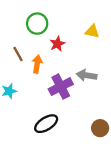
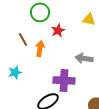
purple cross: (61, 87) -> (64, 80), moved, turned 30

